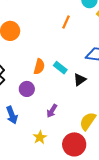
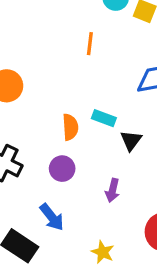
black triangle: (80, 80) -> (131, 140), moved
yellow star: (40, 137) -> (103, 252), moved

